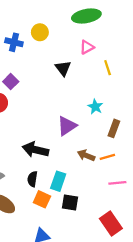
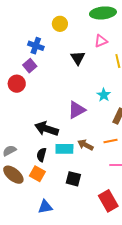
blue cross: (14, 42) -> (36, 46), moved
brown arrow: (86, 155) -> (85, 145), moved
cyan rectangle: (58, 181) -> (64, 149), moved, turned 66
orange square: (42, 199) -> (37, 174), moved

